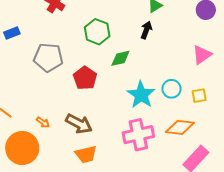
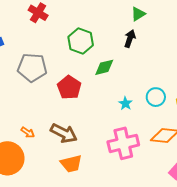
cyan star: (141, 95) -> (125, 103), size x0.5

